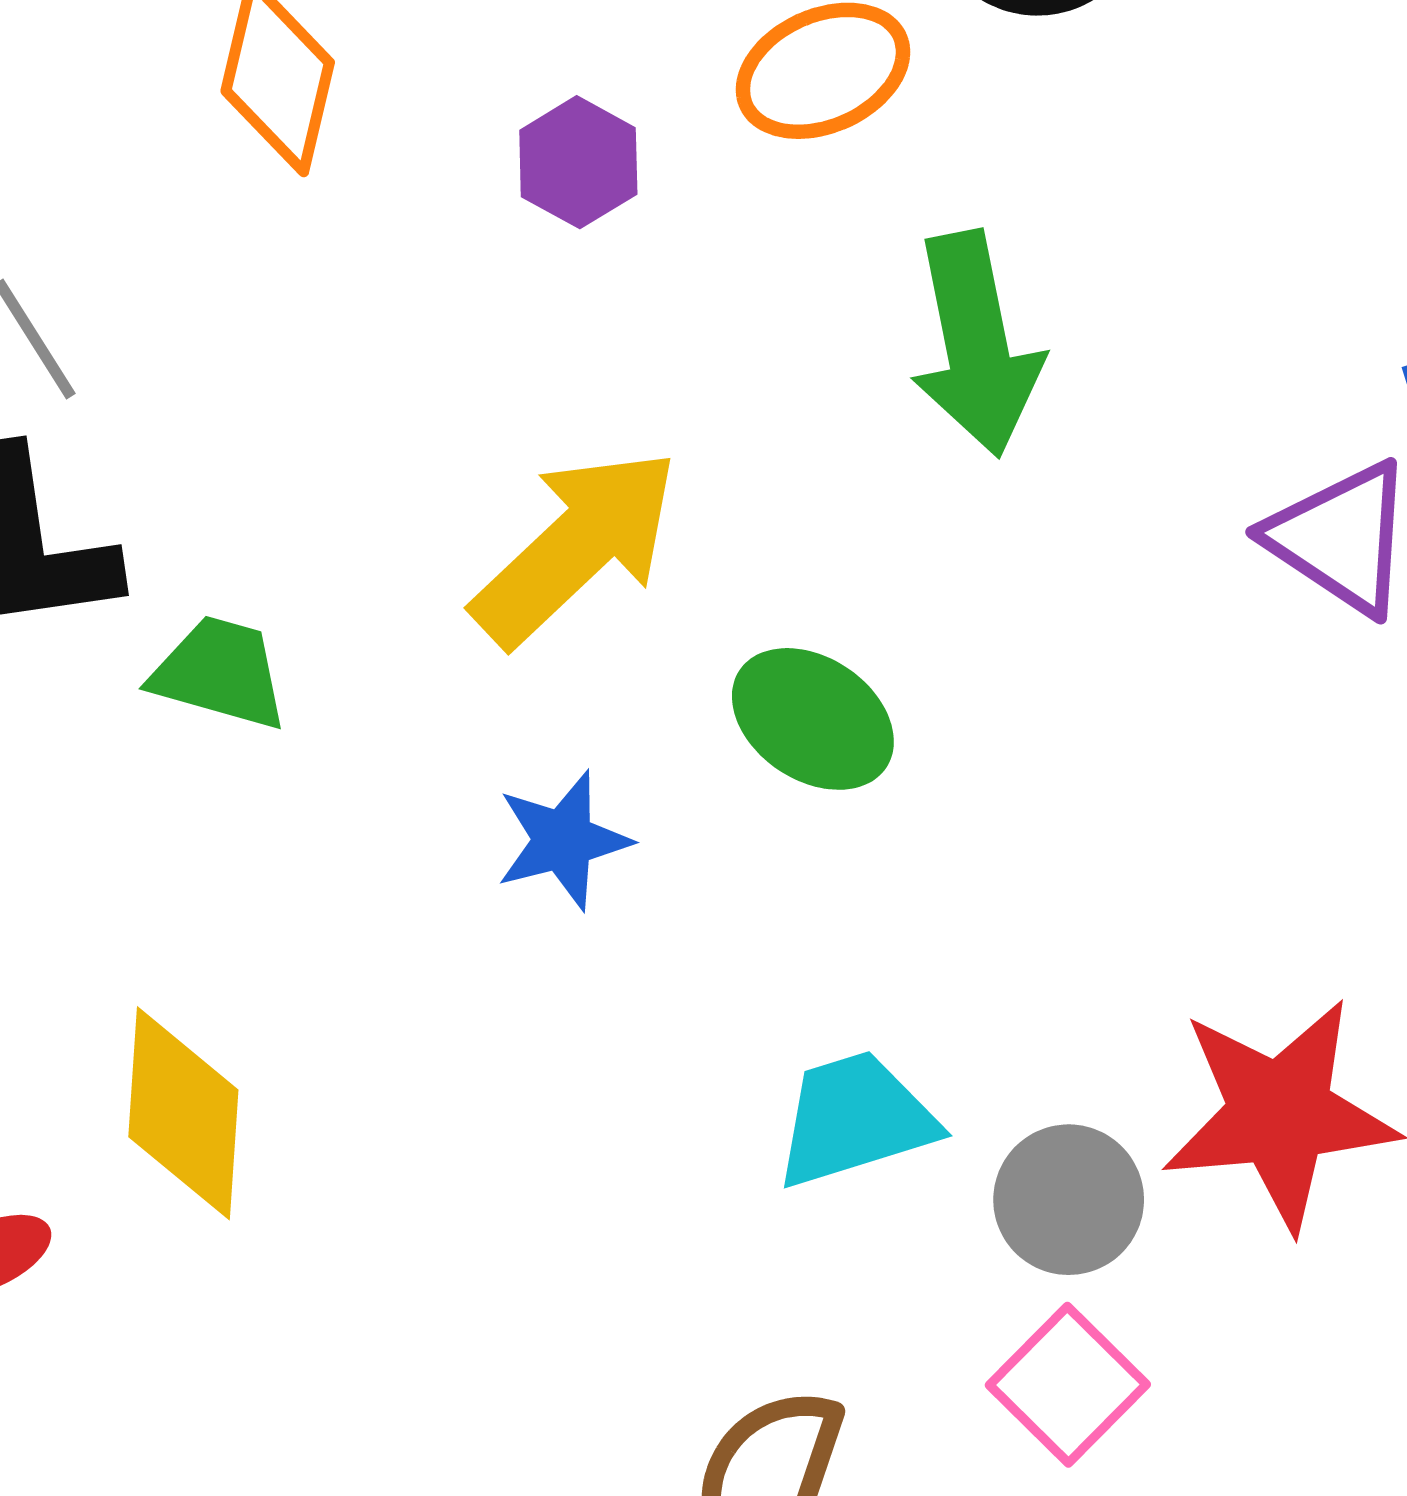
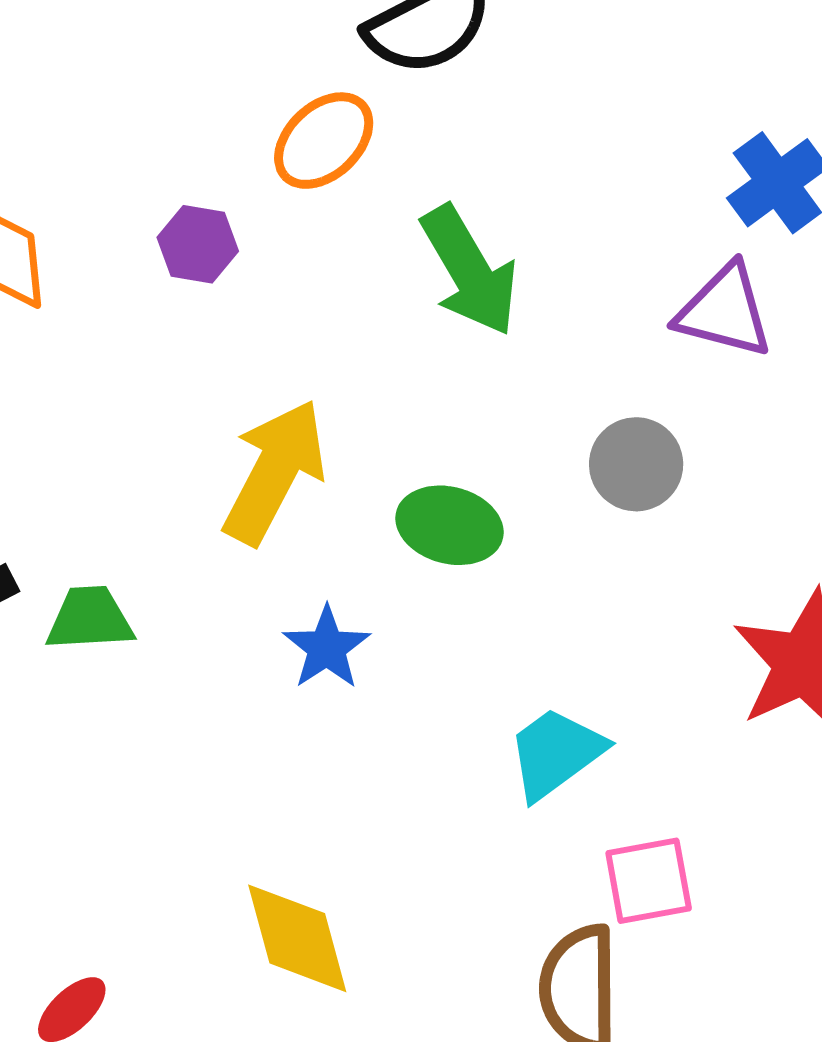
yellow diamond: (183, 1113) -> (297, 938), moved
gray circle: (1069, 1200) -> (636, 464), moved
pink square: (1068, 1385) -> (649, 881), moved, turned -36

